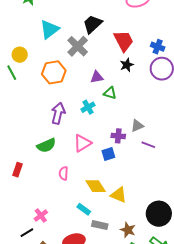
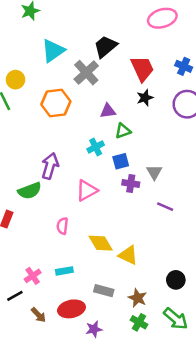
blue cross: (158, 47) -> (184, 66), moved
green triangle: (110, 93) -> (123, 131), turned -40
purple arrow: (58, 113) -> (50, 166), moved
gray triangle: (137, 126) -> (154, 172), turned -40
green semicircle: (46, 145) -> (30, 191), moved
purple line: (148, 145) -> (165, 207), moved
blue square: (108, 154) -> (121, 161), moved
cyan rectangle: (84, 209) -> (64, 271), moved, turned -48
black circle: (159, 214) -> (176, 280), size x0.6

